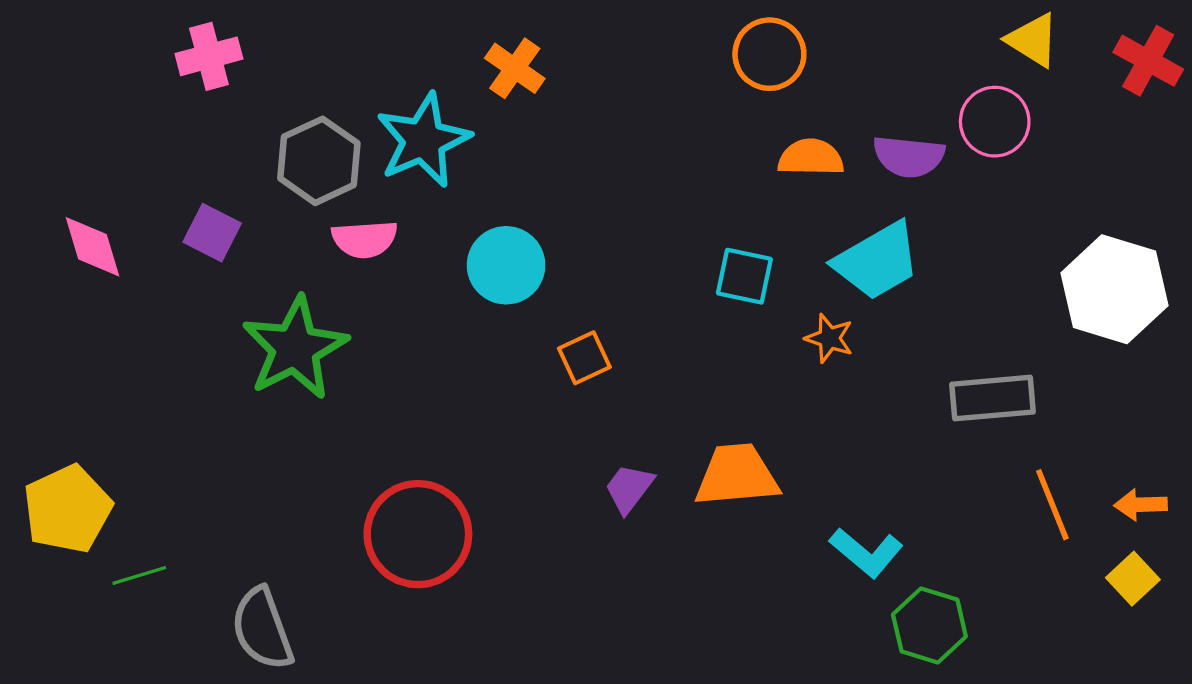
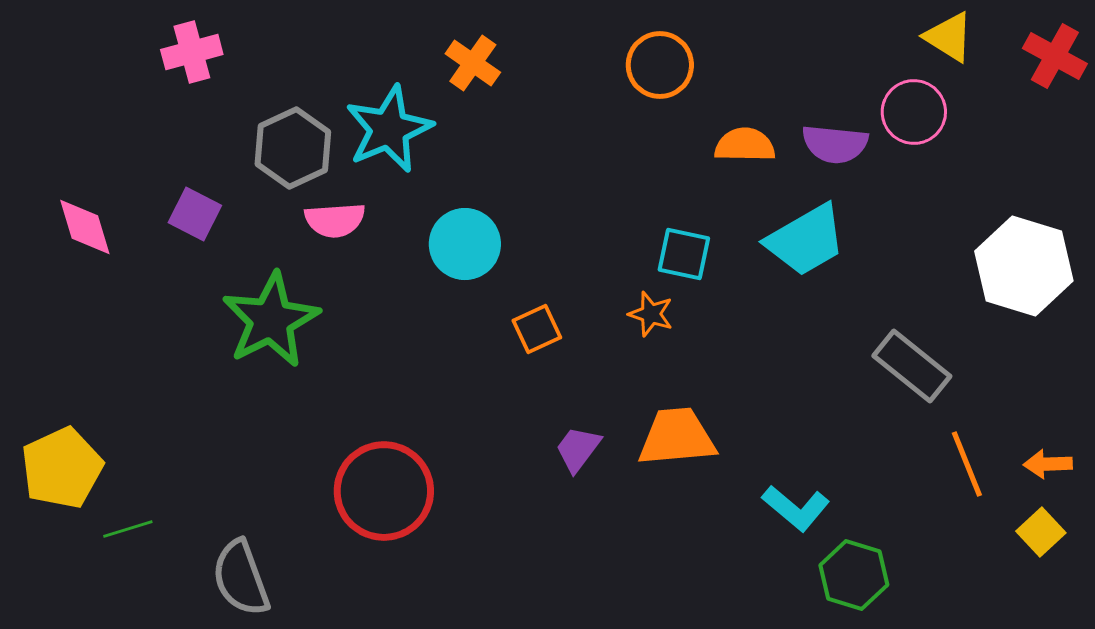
orange circle: (769, 54) -> (660, 65), moved
orange star: (829, 338) -> (651, 314), moved
gray rectangle: (993, 398) -> (912, 366), turned 44

